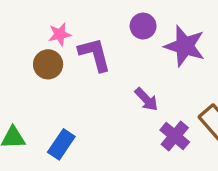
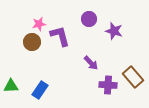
purple star: (185, 46) -> (114, 31), size x0.7
purple cross: (175, 136) -> (108, 85), turned -36

